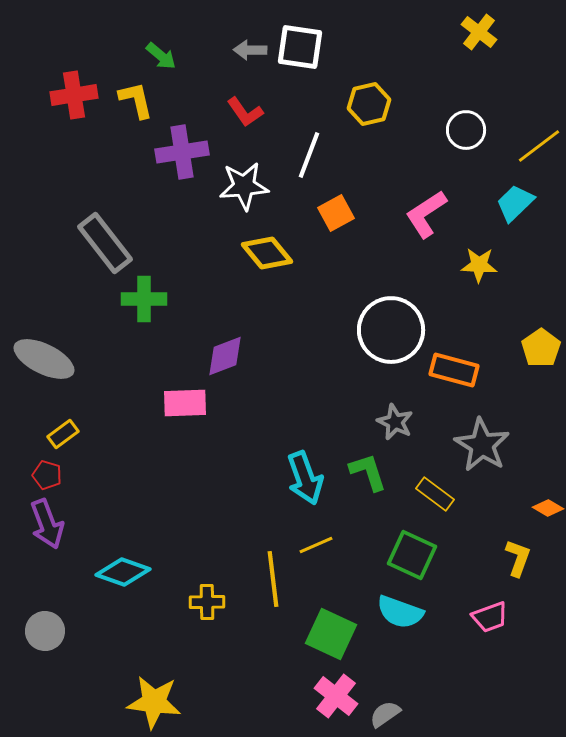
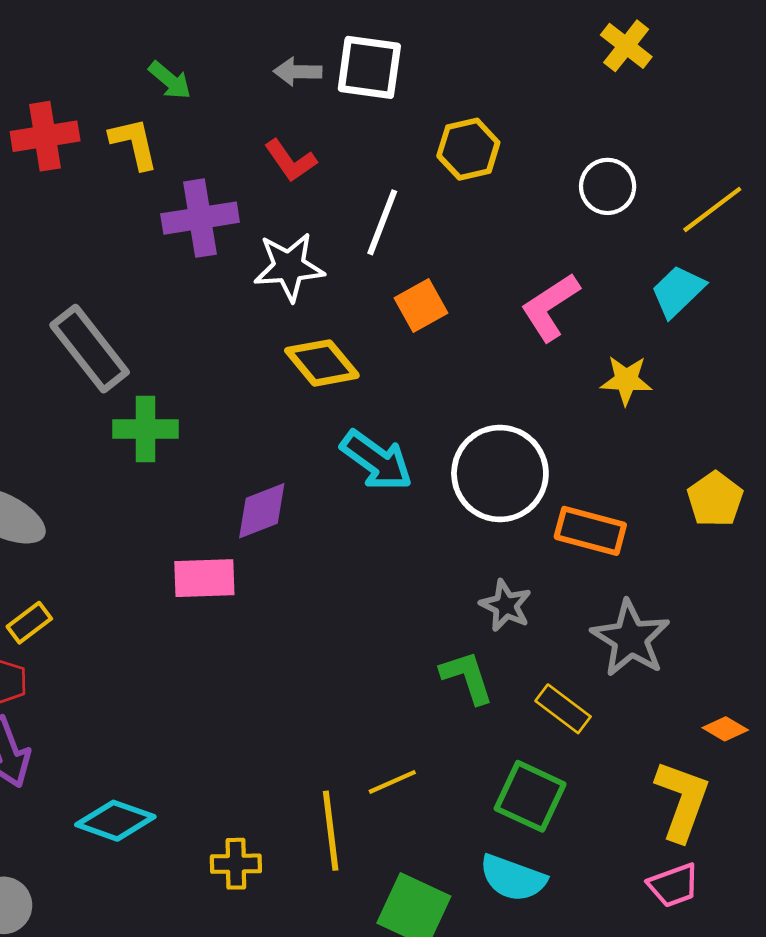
cyan arrow: (305, 478) -> (377, 461), moved, turned -34
yellow L-shape: (518, 558) -> (682, 801), size x1.5
pink trapezoid: (490, 617) -> (674, 885), moved

